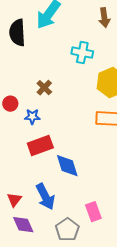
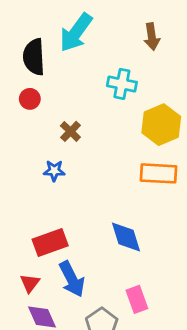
red circle: (10, 104) -> (30, 99), moved
red rectangle: (40, 146) -> (50, 242), moved
blue diamond: (67, 166) -> (126, 237), moved

